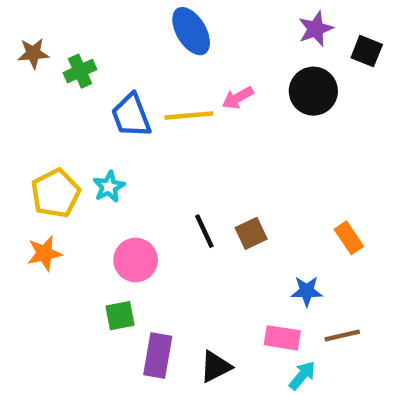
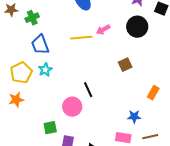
blue trapezoid: (131, 116) -> (40, 45), moved
brown square: (251, 233) -> (125, 65), moved
orange rectangle: (349, 238) -> (153, 93), turned 64
pink circle: (136, 260) -> (72, 107), moved

